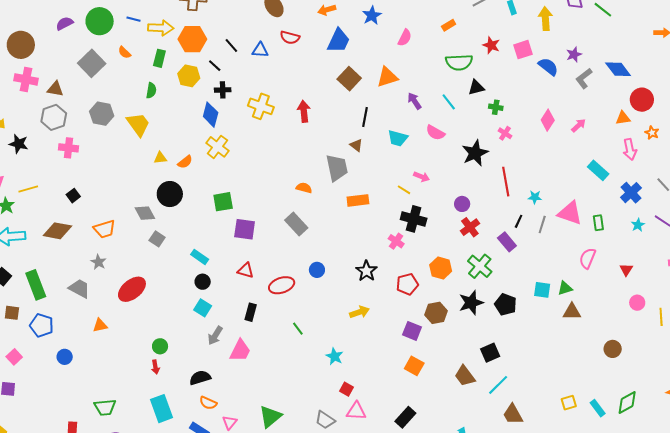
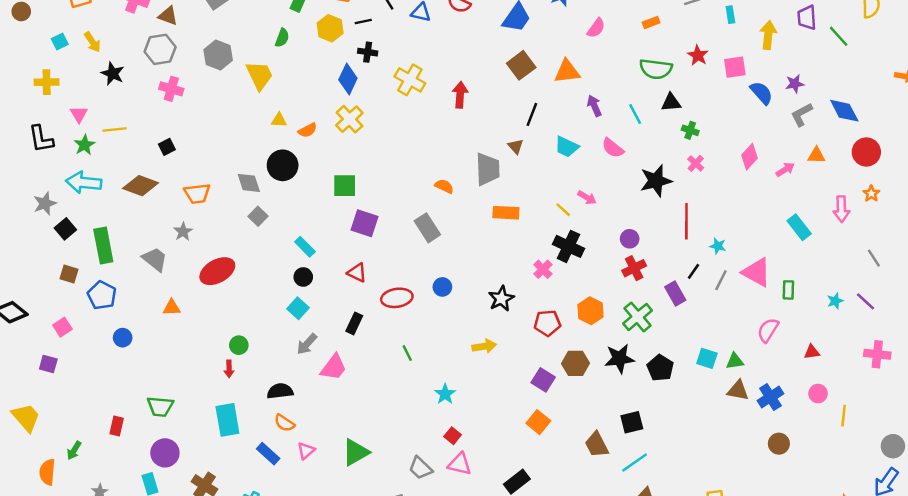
black line: (215, 66) -> (363, 22), turned -64
orange triangle: (623, 118) -> (816, 155), moved
blue cross: (631, 193) -> (770, 397), moved
red triangle: (626, 270) -> (812, 352), turned 40

